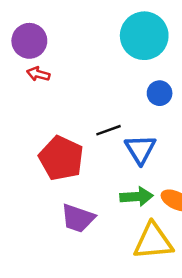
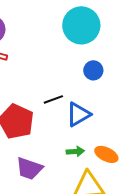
blue triangle: (140, 149) -> (78, 114), turned 32
green arrow: (137, 197) -> (75, 151), size x0.7

